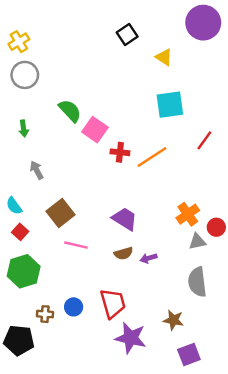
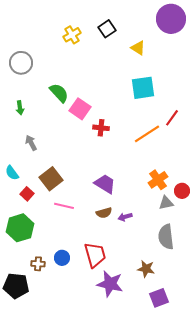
yellow cross: (19, 42) -> (72, 35), moved
orange line: (152, 157) -> (147, 134), moved
red square: (20, 232) -> (27, 194), moved

